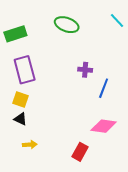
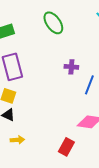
green ellipse: (67, 25) -> (53, 23), turned 35

